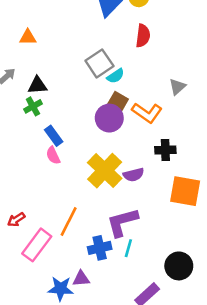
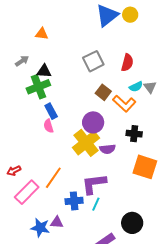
red semicircle: (143, 36) -> (127, 63), moved
cyan semicircle: (116, 76) -> (136, 87), moved
gray triangle: (177, 87) -> (150, 87), turned -32
green cross: (33, 106) -> (38, 87), size x1.6
purple circle: (109, 118) -> (93, 122), moved

